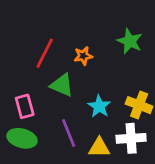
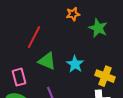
orange star: (83, 56) -> (73, 14), moved
cyan star: (99, 106) -> (75, 64), moved

